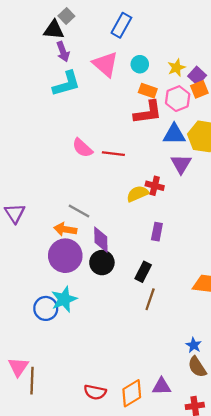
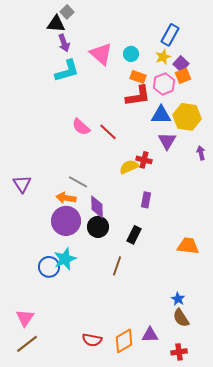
blue rectangle: (121, 25) -> (170, 35), moved
red line: (113, 154) -> (108, 132), turned 36
brown line: (150, 299) -> (117, 266), moved
brown line: (32, 381) -> (27, 344), moved, turned 50

